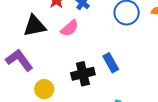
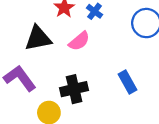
black cross: (83, 74) -> (74, 89), moved

